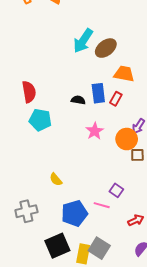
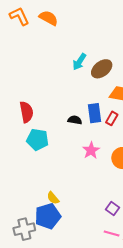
cyan arrow: (83, 41) -> (79, 62), size x0.7
pink line: (102, 205) -> (112, 234), moved
blue pentagon: (74, 213) -> (48, 216), moved

